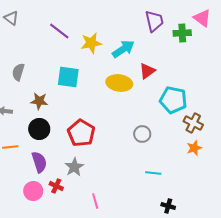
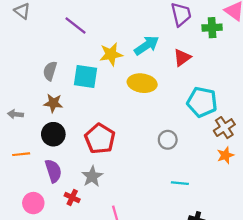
yellow star: (91, 43) -> (111, 54), moved
red triangle: (147, 71) -> (182, 58), moved
gray semicircle: (18, 72) -> (50, 71), moved
brown cross: (193, 123) -> (224, 128), turned 30
pink circle: (33, 191) -> (33, 203), moved

